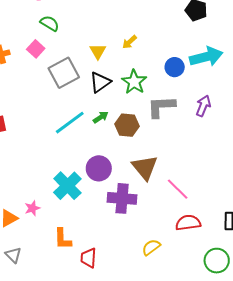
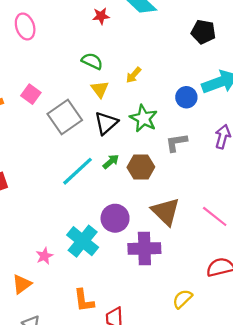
green semicircle: (50, 23) -> (92, 61), moved
gray L-shape: (161, 107) -> (176, 143), size x0.7
pink line: (178, 189) -> (215, 216), moved
pink star: (32, 208) -> (44, 256), moved

